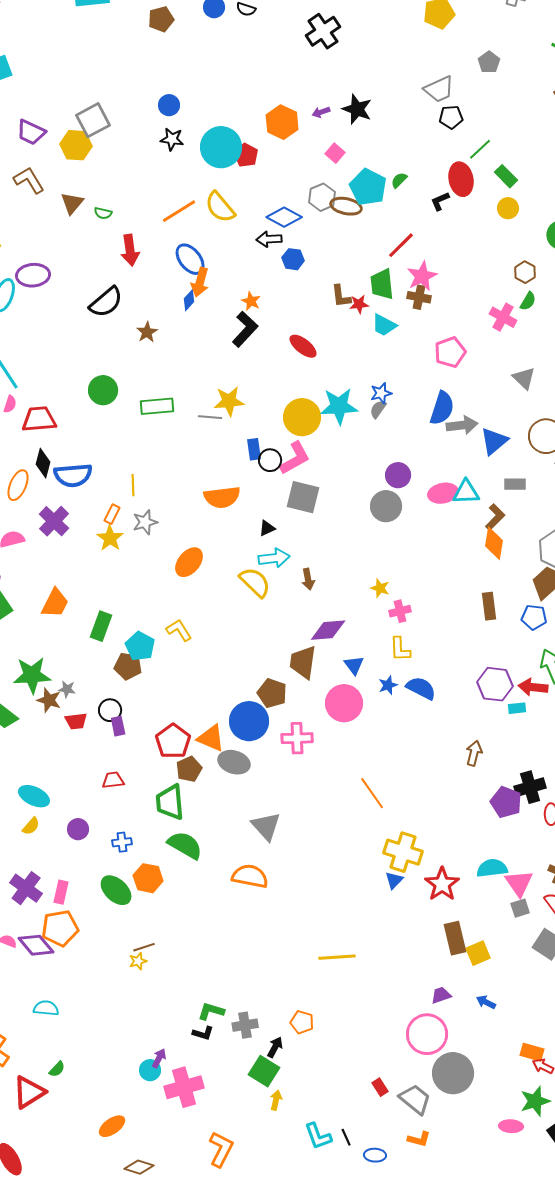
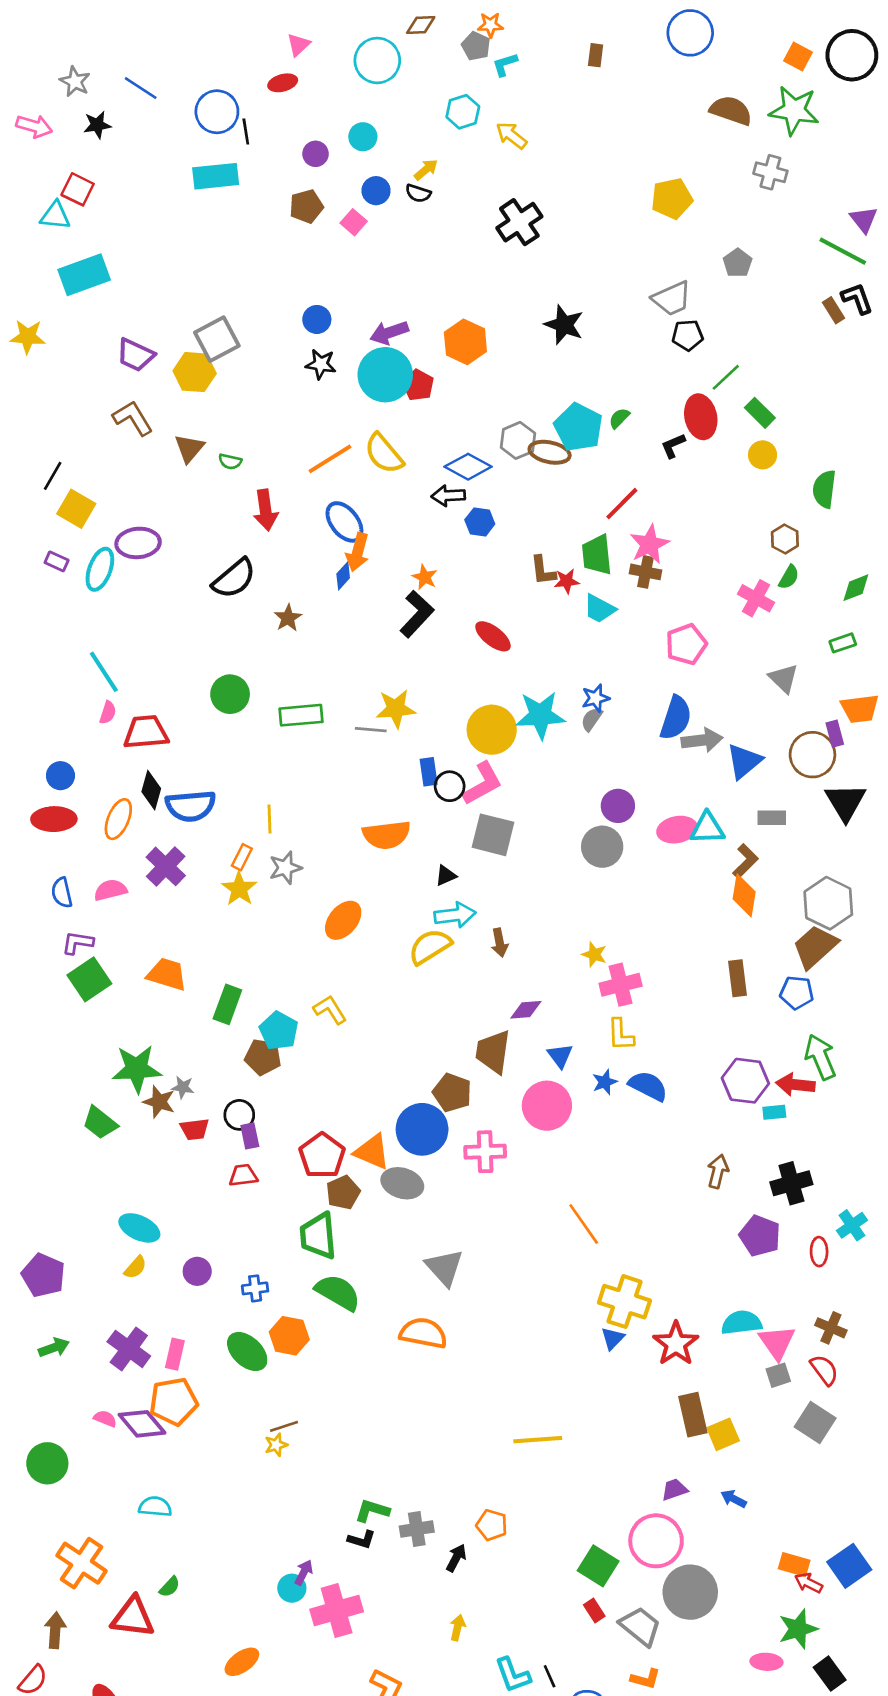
purple arrow: (321, 112) -> (389, 333), moved, size x1.6
pink square: (335, 153) -> (354, 222), moved
yellow semicircle: (255, 582) -> (430, 947), turned -76
orange trapezoid: (55, 603) -> (167, 974), turned -100
pink cross: (400, 611) -> (621, 985), size x1.4
purple diamond: (328, 630) -> (526, 1010), size x0.7
red trapezoid: (113, 780) -> (243, 1175), moved
black cross: (530, 787) -> (791, 1183), moved
green square: (264, 1071) -> (598, 1566), moved
red triangle: (29, 1092) -> (133, 1617), turned 39

